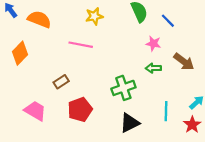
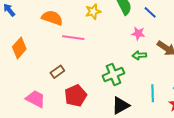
yellow star: (94, 16) -> (93, 12), moved
orange semicircle: (39, 19) -> (52, 18), moved

